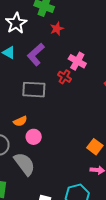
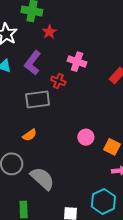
red cross: (64, 77) -> (58, 81), moved
pink circle: (34, 137) -> (86, 137), moved

